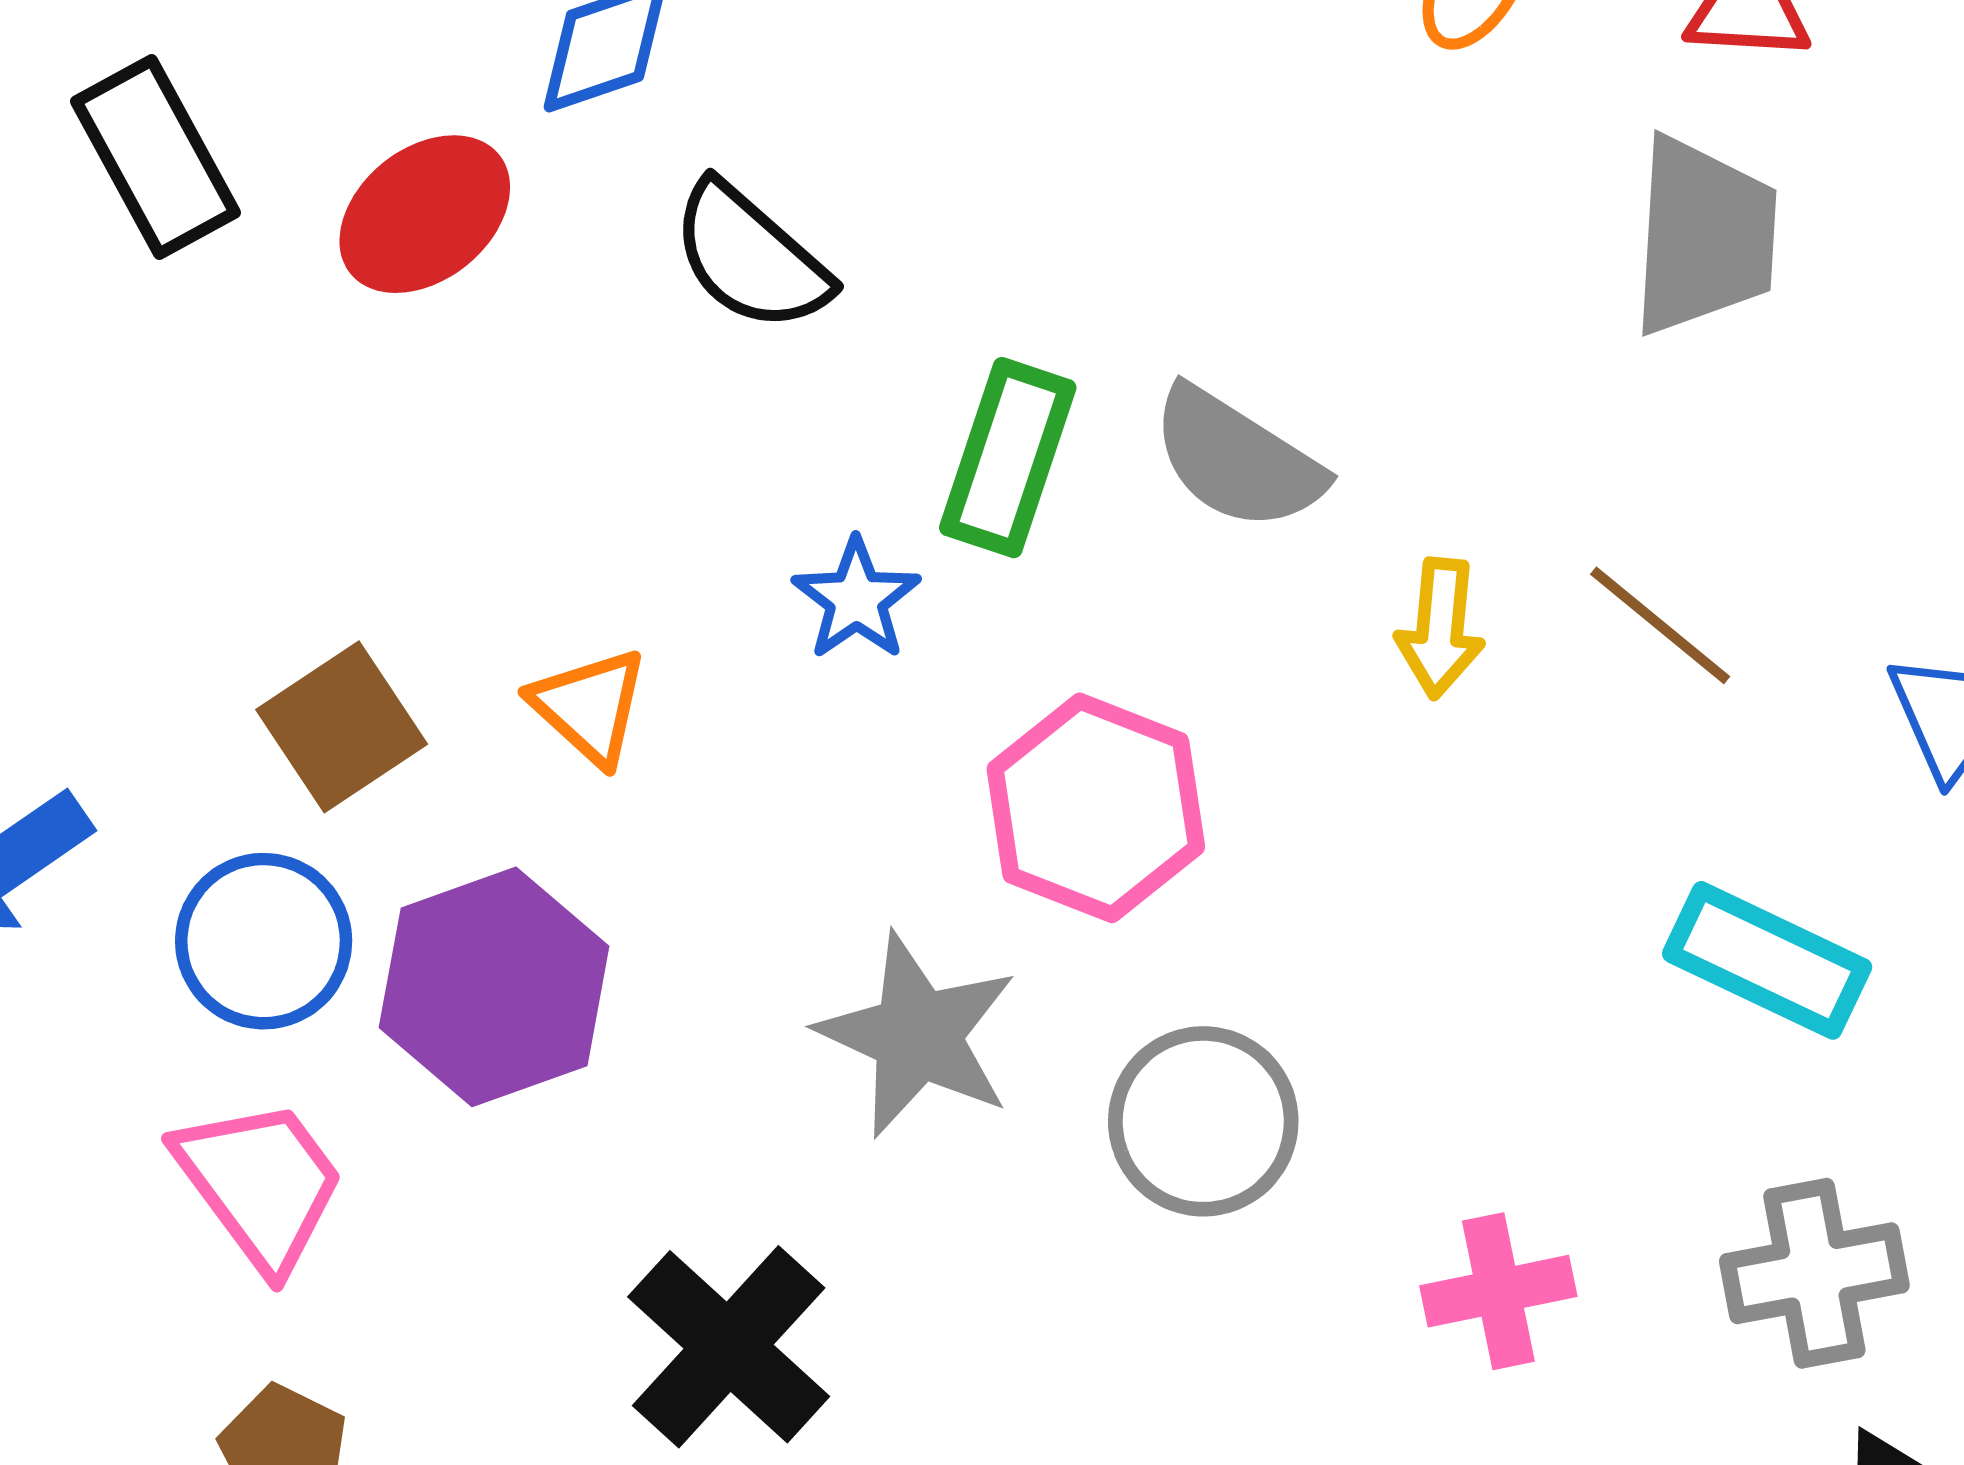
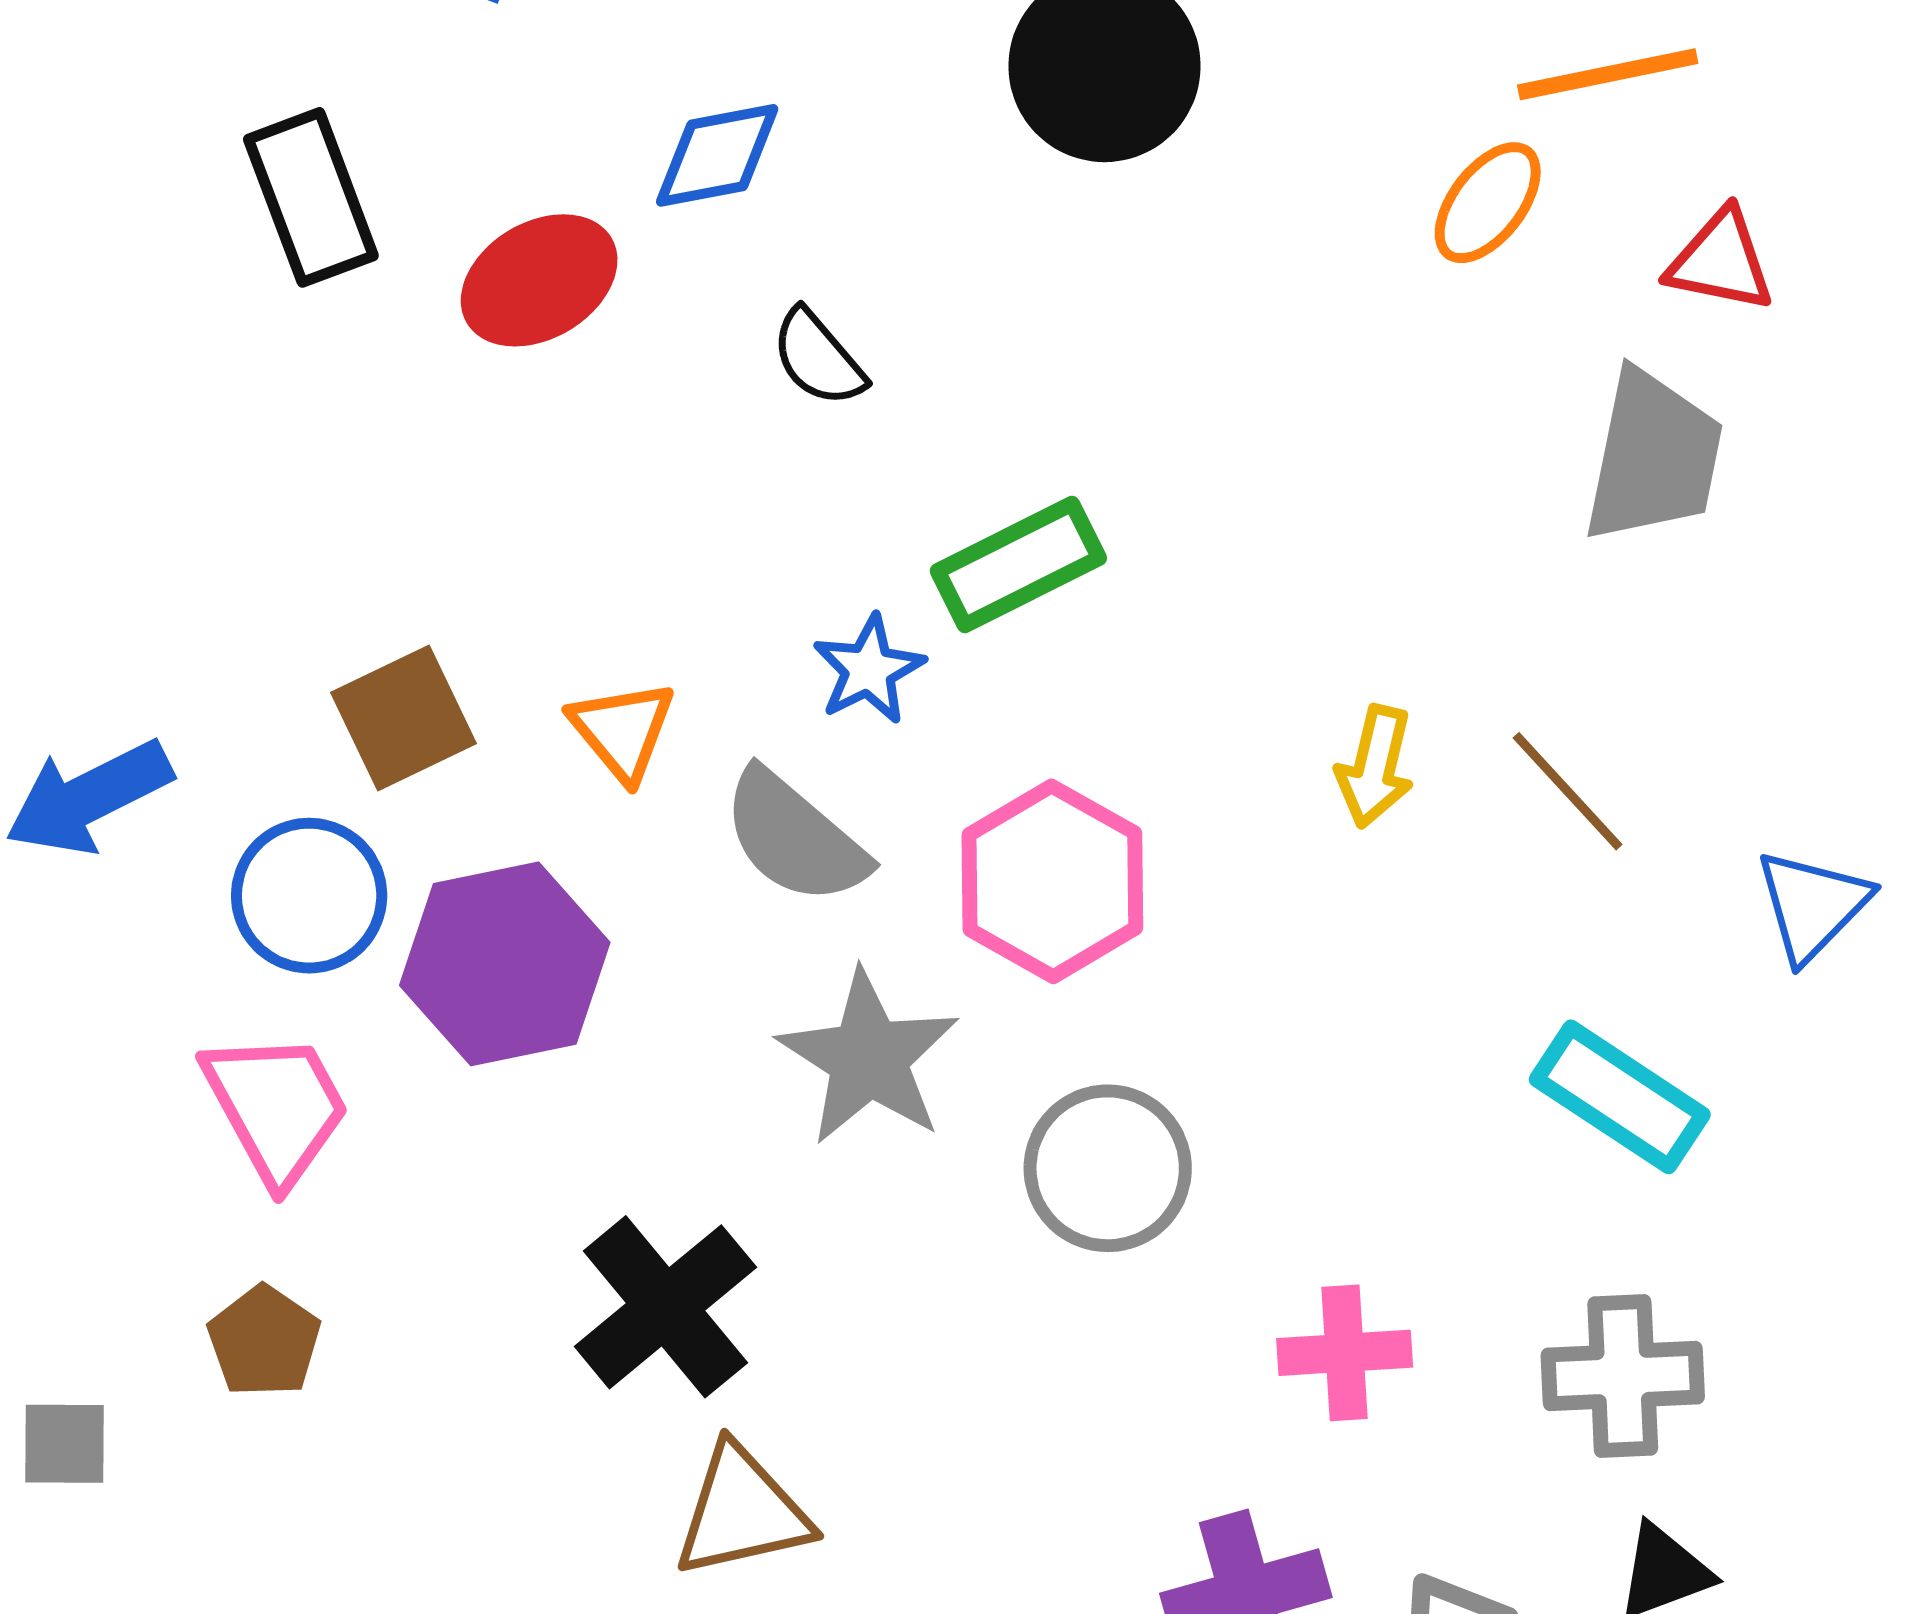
black semicircle: (750, 257) -> (818, 358), size x0.7
green rectangle: (1008, 458) -> (1018, 565), turned 37
gray semicircle: (1237, 459) -> (795, 837), moved

